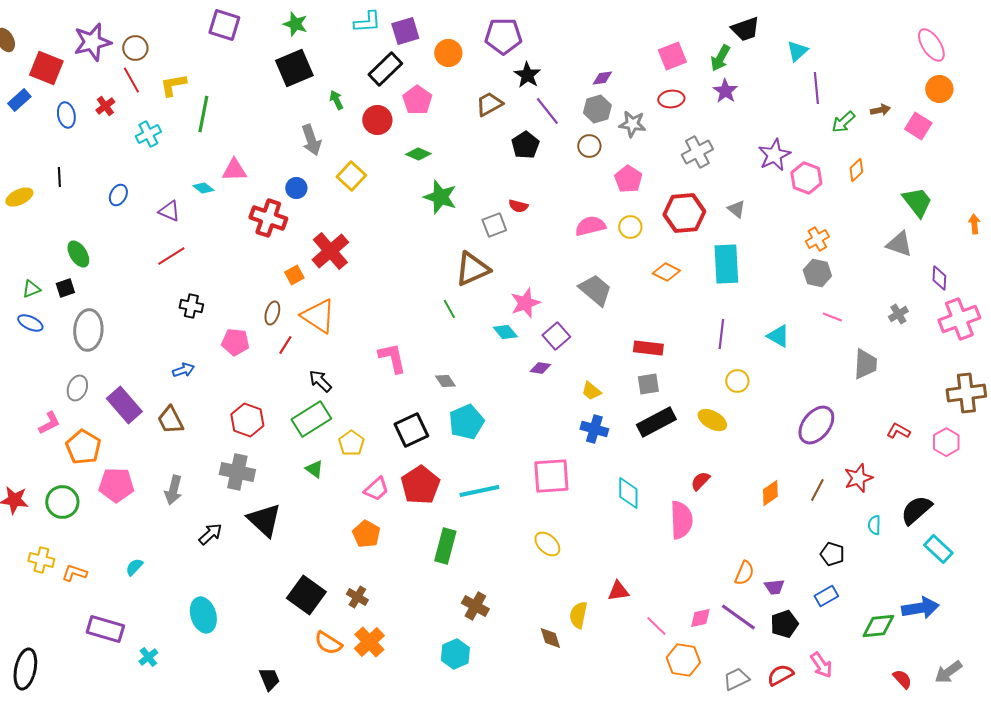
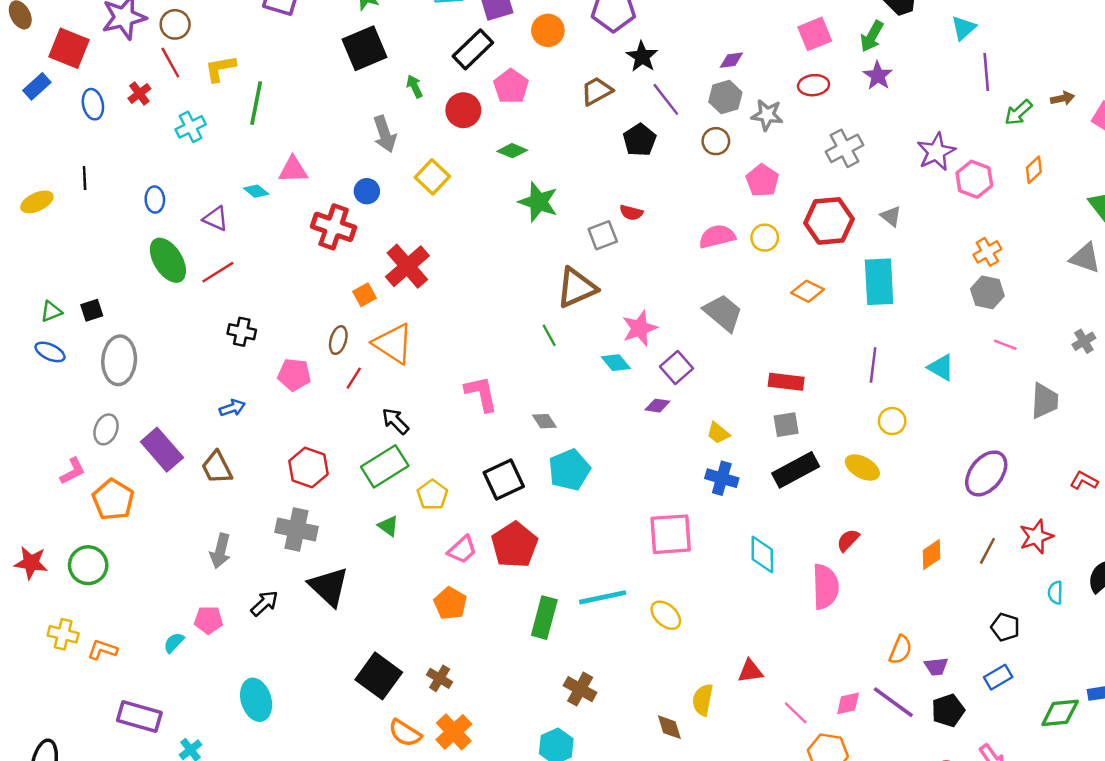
blue ellipse: (118, 195) -> (155, 200), turned -30
green ellipse: (78, 254) -> (168, 260), moved, size x1.4
pink pentagon: (116, 485) -> (208, 620), moved, size x0.7
cyan line: (479, 491) -> (603, 597), moved

